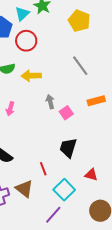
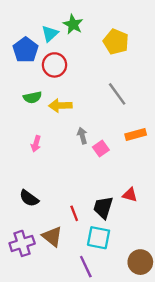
black trapezoid: (68, 148) -> (103, 208), moved
red triangle: (91, 175) -> (130, 195), moved
cyan square: (64, 190) -> (99, 238), turned -35
purple line: (53, 215) -> (86, 267), turned -66

